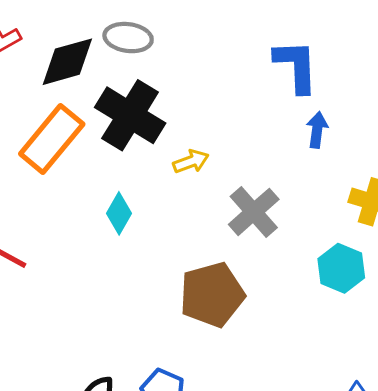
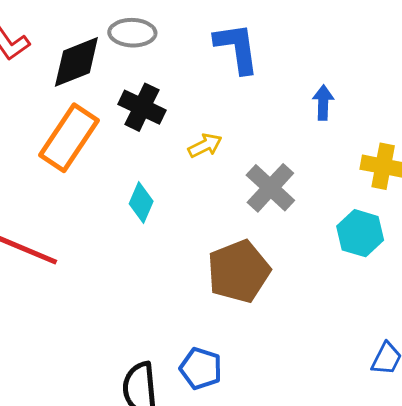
blue L-shape: (296, 66) -> (237, 48), moved
black cross: (130, 115) -> (142, 107), size x0.7

